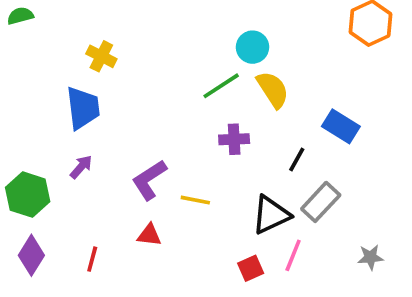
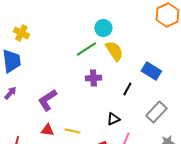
yellow line: (195, 200) -> (72, 131), moved
gray rectangle: (321, 202) -> (156, 112), moved
black triangle: (271, 215) -> (113, 119), size x0.6

